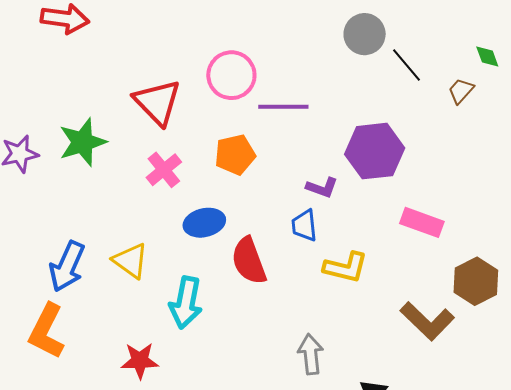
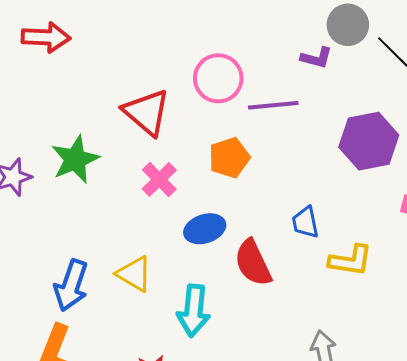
purple L-shape: (322, 188) -> (316, 58), moved

